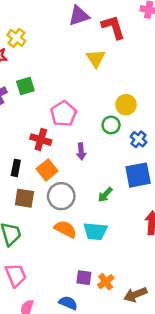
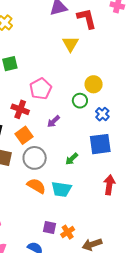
purple arrow: (81, 151) -> (54, 121), turned 48

